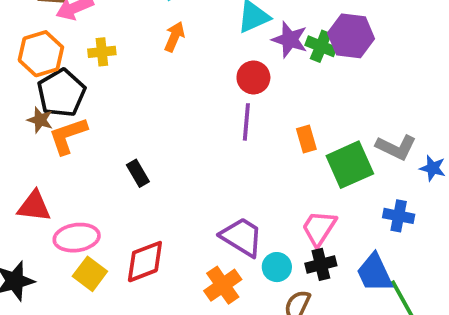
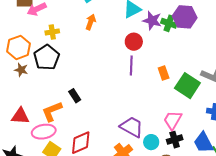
orange hexagon: (41, 54) -> (19, 47), moved
black pentagon: (61, 93) -> (47, 57), moved
orange L-shape: (68, 136) -> (52, 111), moved
green square: (350, 165) -> (187, 86), turned -30

